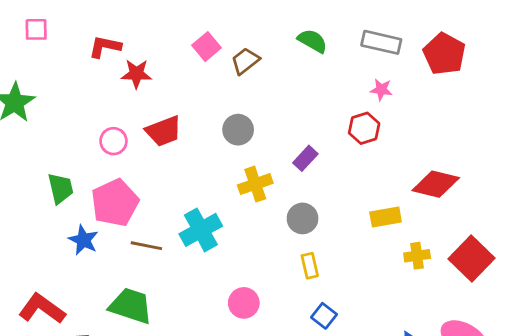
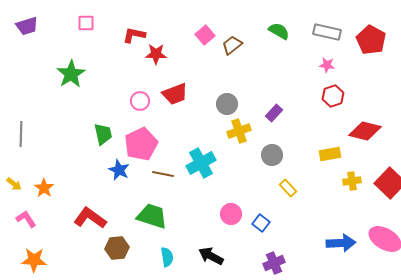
red hexagon: (364, 128) -> (333, 96), moved
gray circle: (238, 130) -> (227, 104), moved
yellow rectangle: (310, 266) -> (288, 188), moved, turned -30
blue square: (324, 316) -> (261, 223), moved

